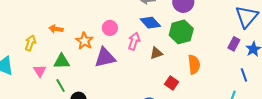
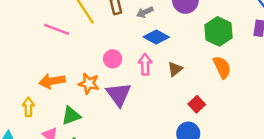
orange arrow: (56, 29) -> (52, 81), size x1.5
green hexagon: (181, 32) -> (219, 31), moved
purple triangle: (105, 58) -> (119, 94), turned -35
red square: (172, 83) -> (197, 104), moved, turned 32

